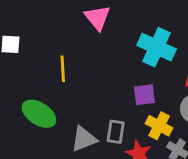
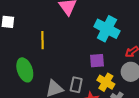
green ellipse: (39, 114) -> (25, 70), turned 35

